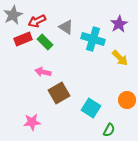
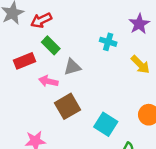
gray triangle: (66, 27) -> (72, 67), moved, turned -49
red rectangle: (23, 39) -> (24, 61), moved
cyan cross: (93, 39) -> (108, 42), size x0.6

